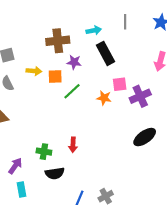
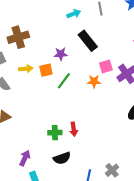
cyan arrow: (94, 30) -> (74, 14), moved
brown cross: (58, 41) -> (18, 37), moved
green cross: (44, 152) -> (55, 133), moved

